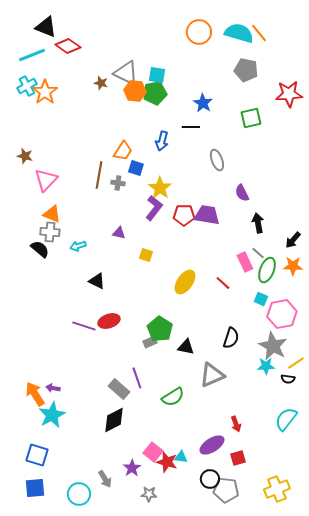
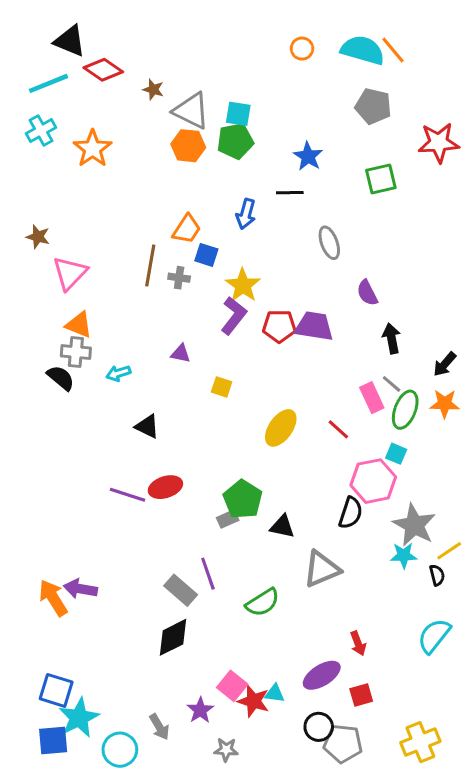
orange circle: (199, 32) -> (302, 49), size x0.6
brown star: (101, 83) -> (153, 90), moved
orange hexagon: (135, 91) -> (188, 146), moved
orange star: (45, 92) -> (93, 149), moved
pink hexagon: (282, 314) -> (373, 481), moved
black semicircle: (288, 379) -> (437, 575), turned -112
purple arrow: (53, 388) -> (80, 589), size x1.5
cyan star: (52, 415) -> (79, 718), moved

